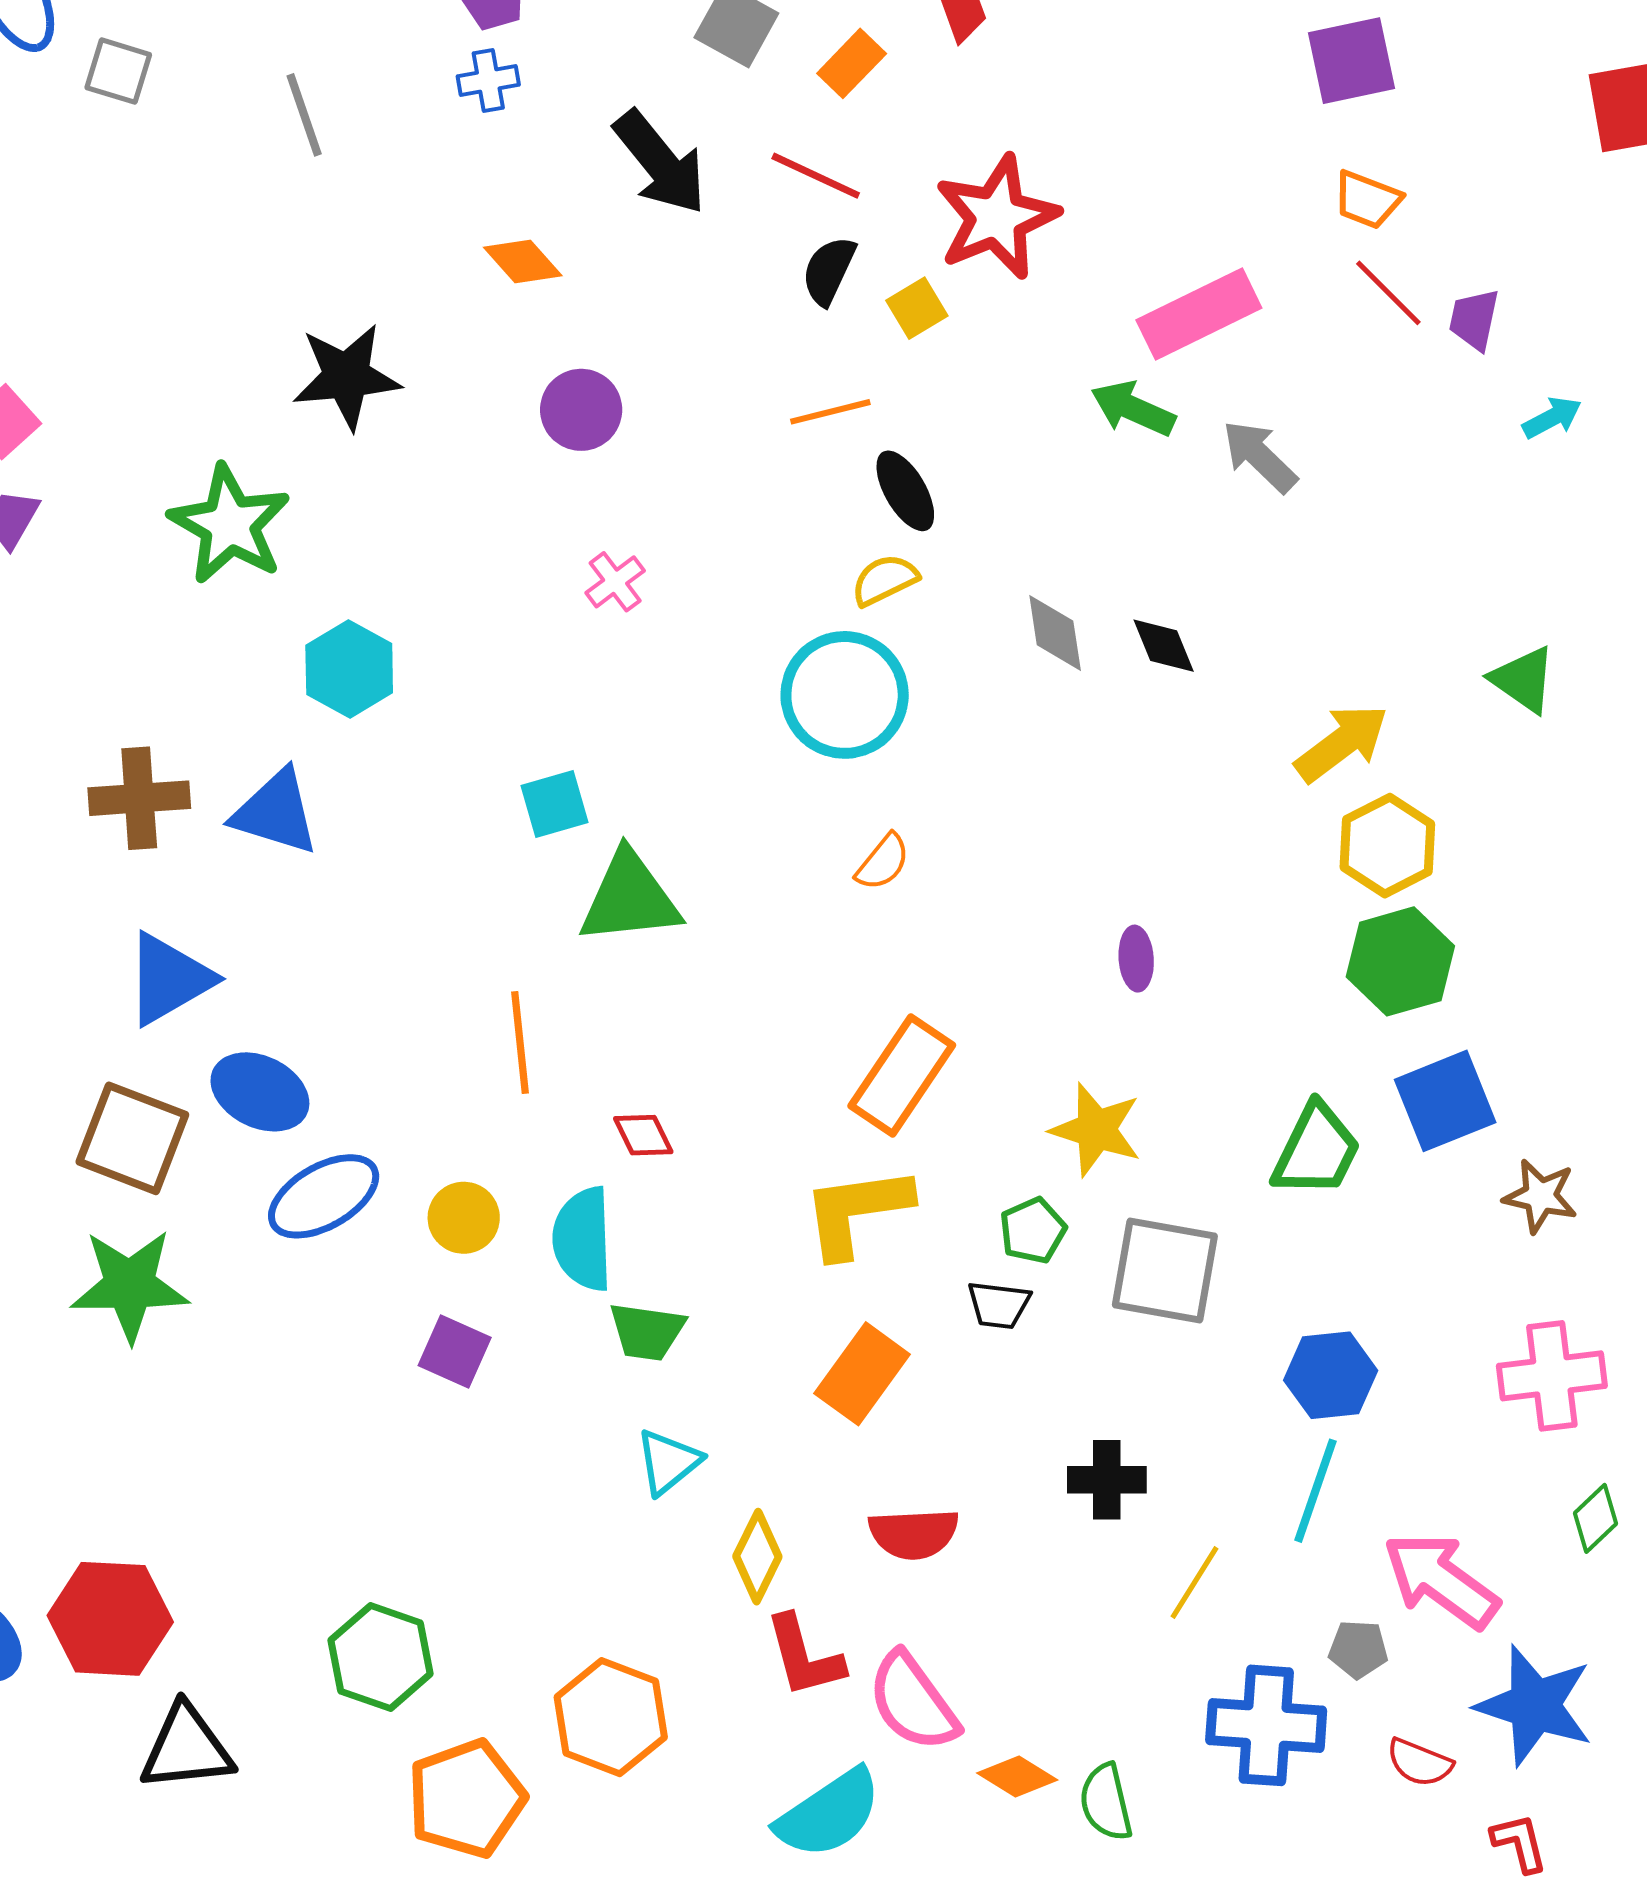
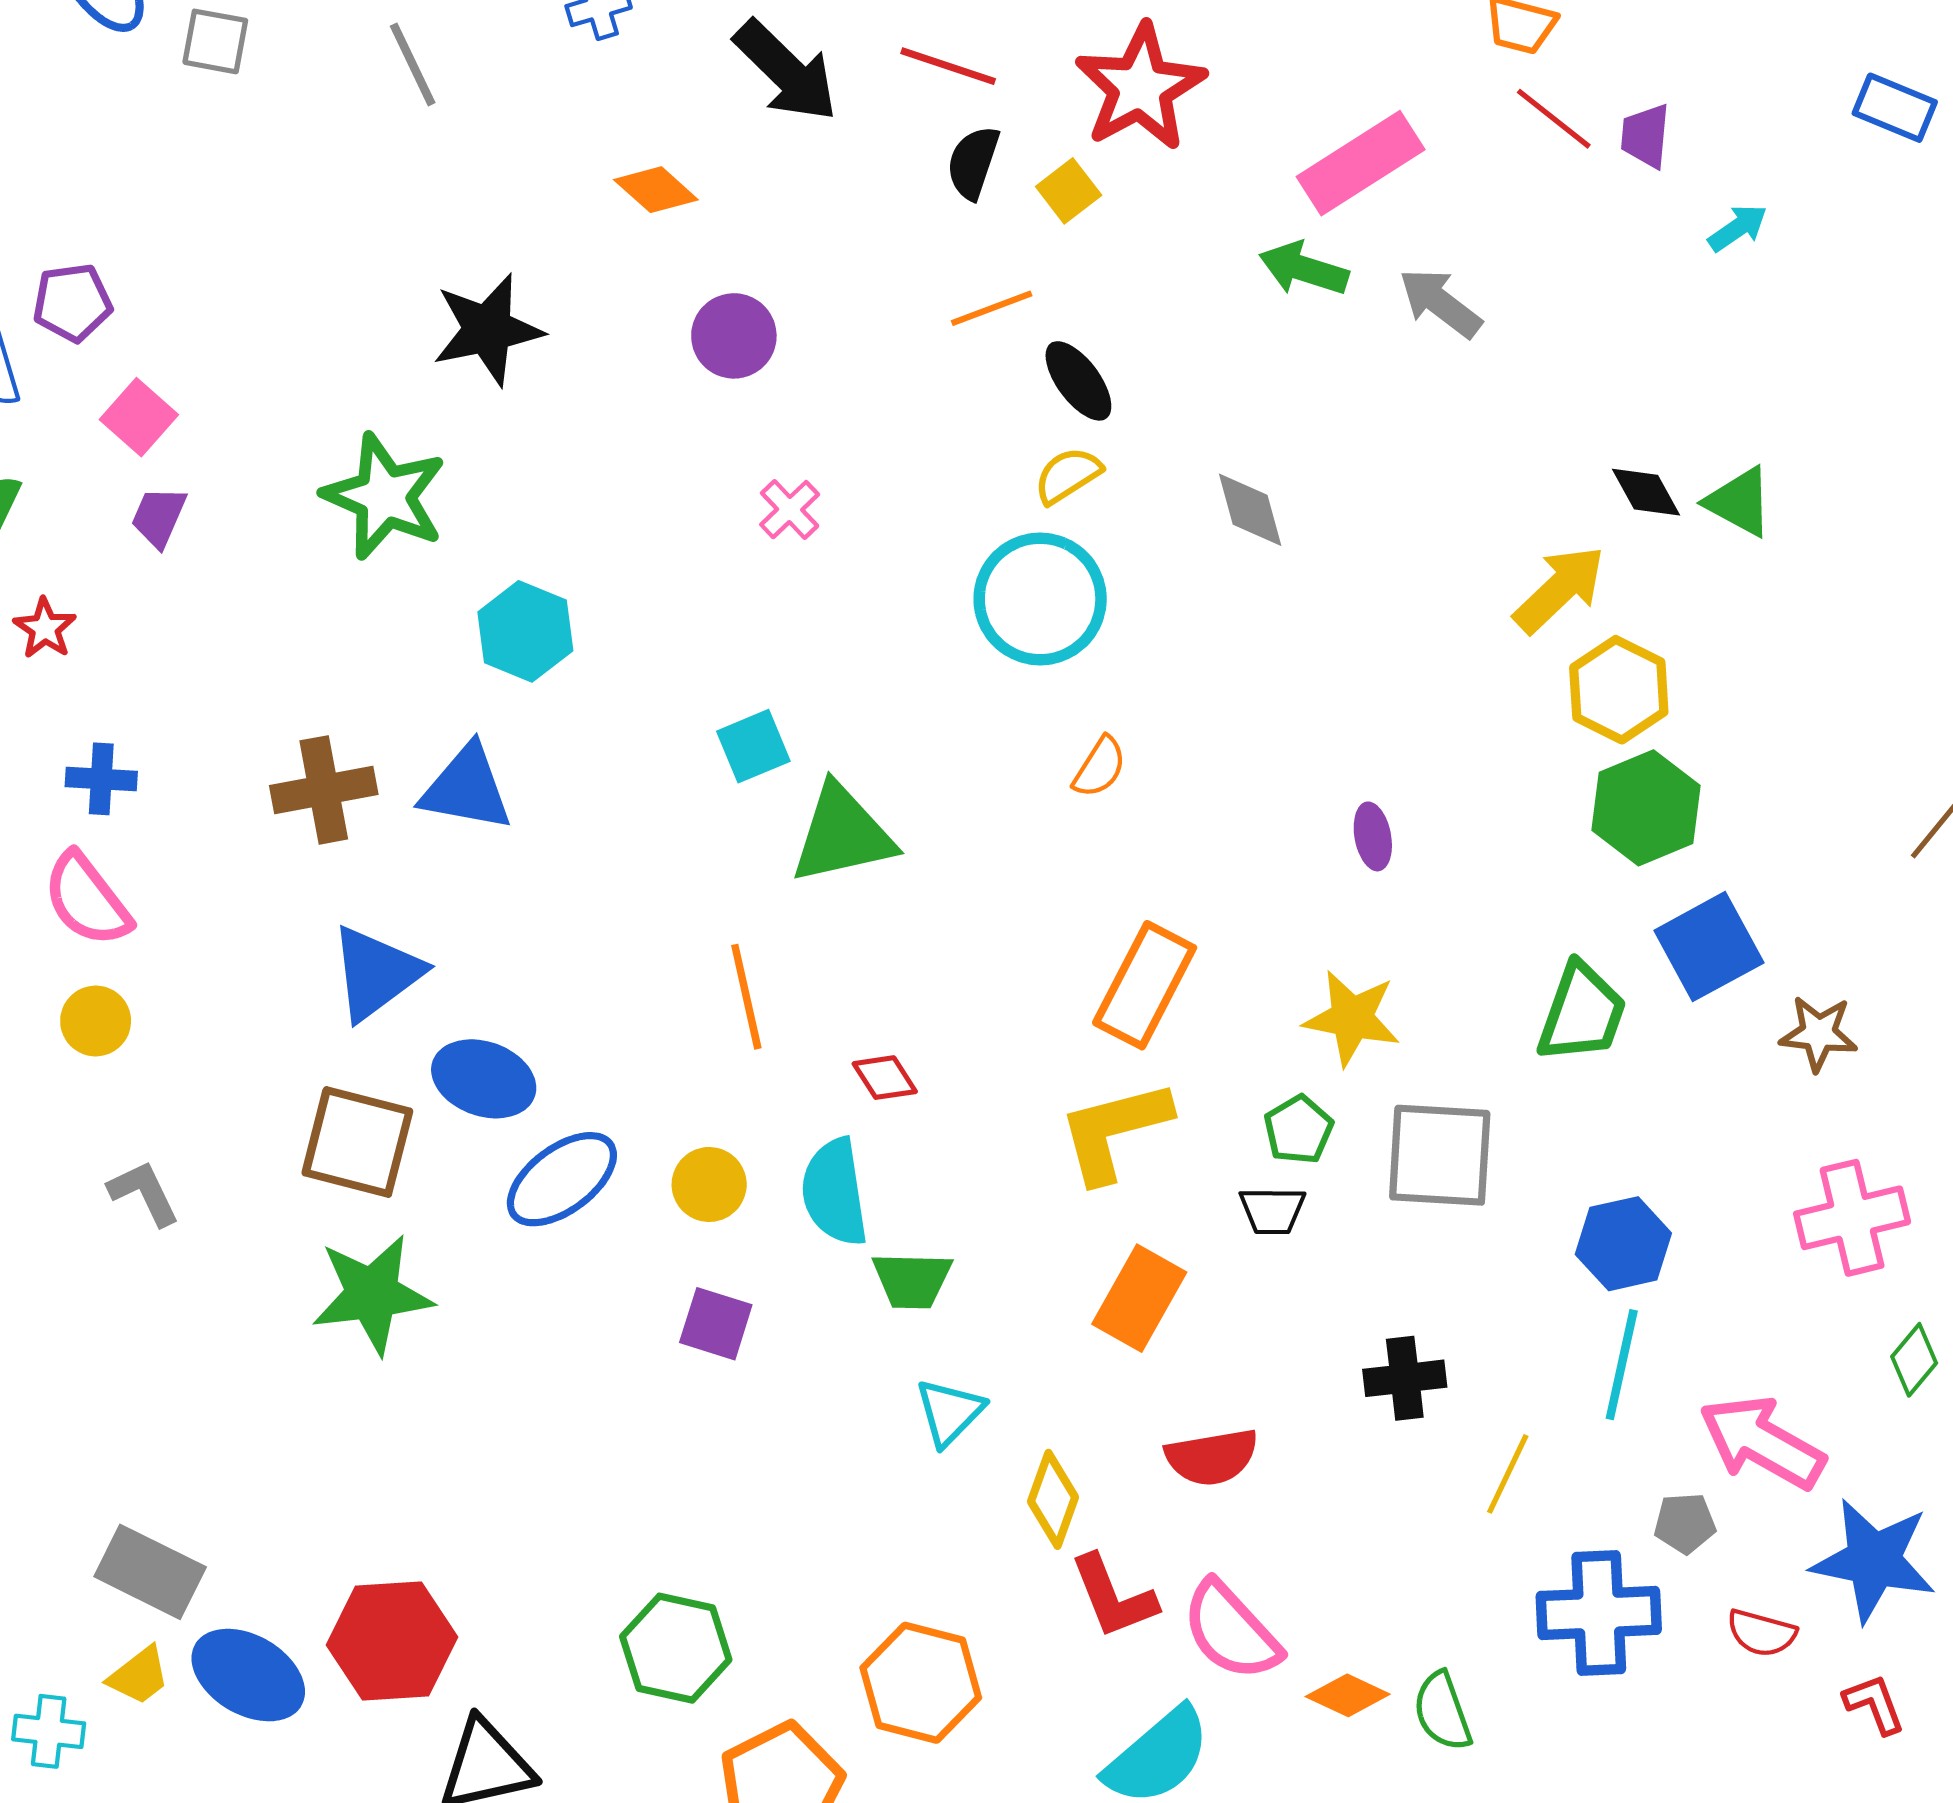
black diamond: (1164, 646) -> (1646, 492), moved

